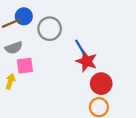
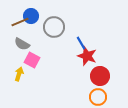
gray semicircle: (14, 48) -> (22, 44), turned 49
pink square: (25, 66) -> (32, 60), turned 35

